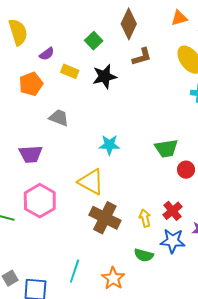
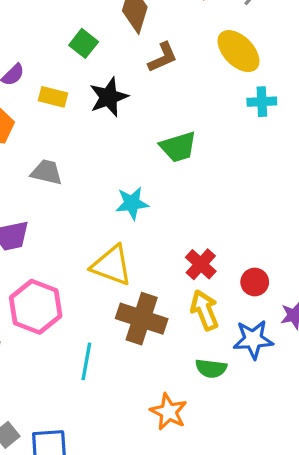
green trapezoid: (166, 148) -> (178, 147), moved
red circle: (186, 170) -> (255, 282), moved
red cross: (172, 211) -> (201, 264), moved
yellow arrow: (145, 218) -> (205, 310), size x1.4
cyan line: (75, 271) -> (86, 361), moved

